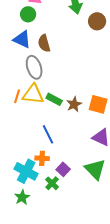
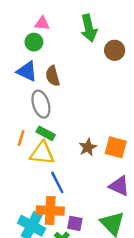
yellow triangle: (33, 94) -> (42, 153), moved
green rectangle: (54, 99) -> (46, 133), moved
orange cross: (42, 158) -> (50, 210), size x1.6
purple square: (63, 169) -> (75, 223), turned -32

